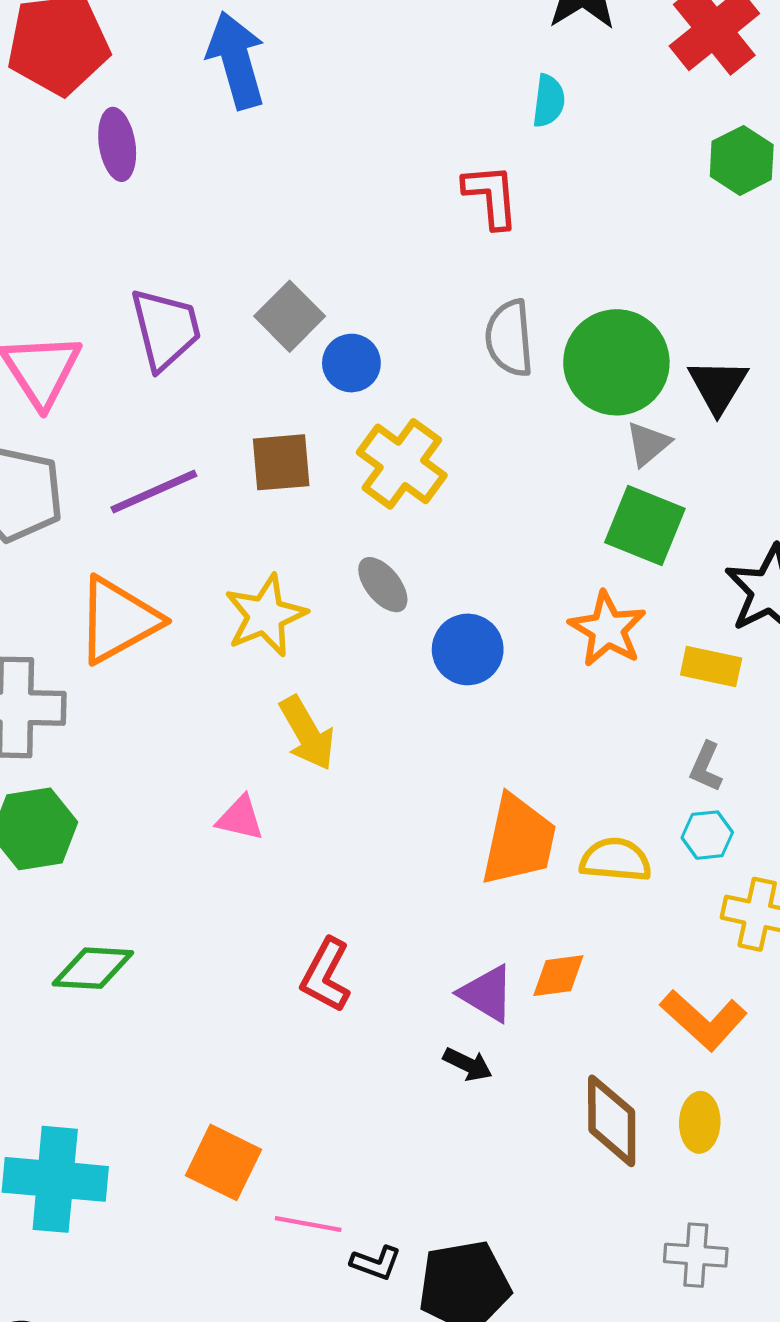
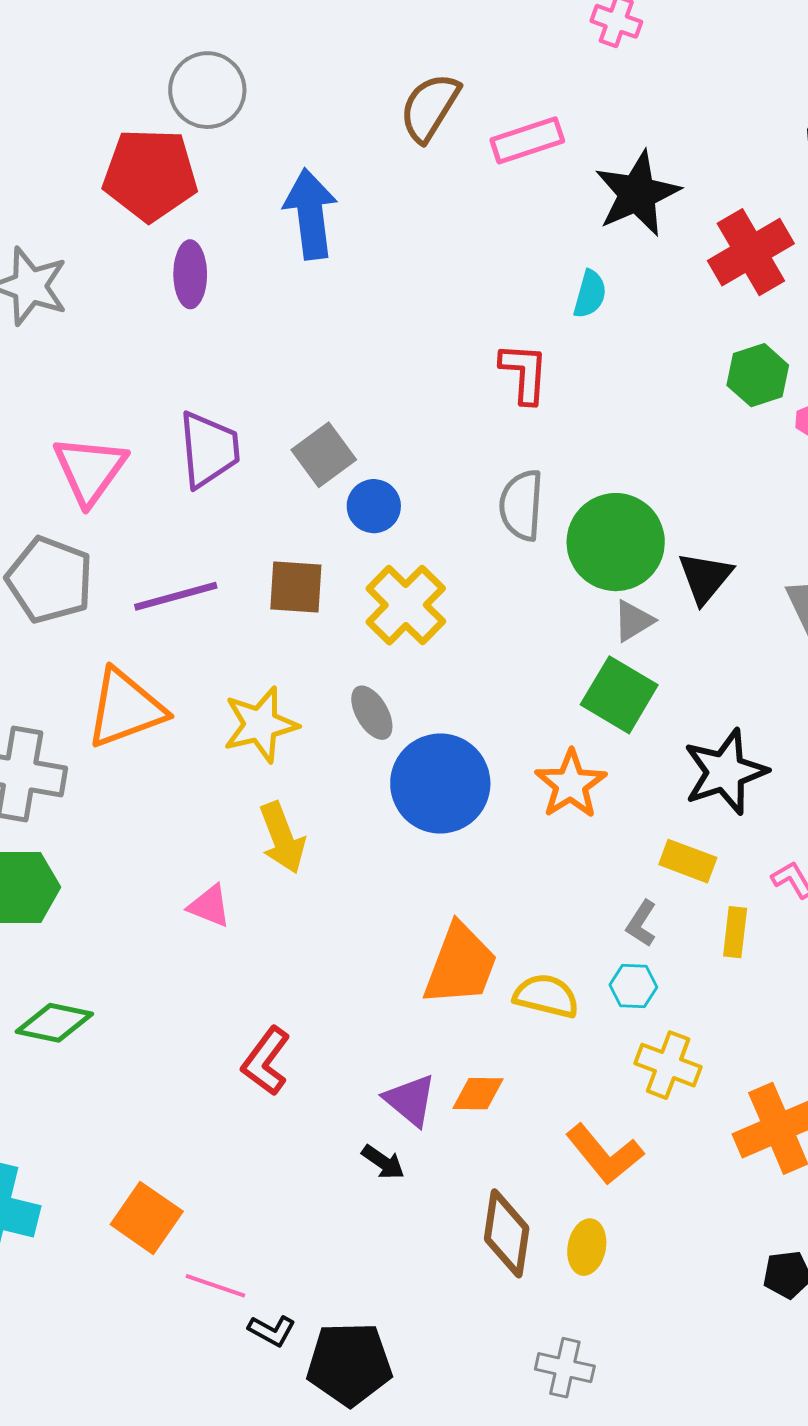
blue circle: (468, 649) -> (440, 784), size x1.5
yellow rectangle: (711, 667) -> (688, 861), moved

